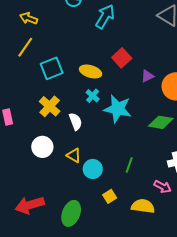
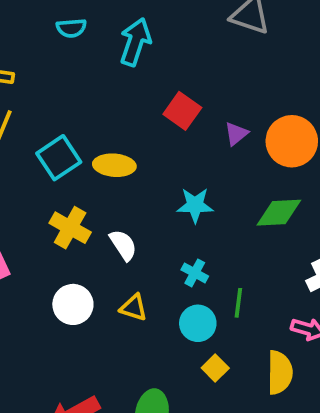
yellow ellipse: (91, 72) -> (114, 165), moved
cyan cross: (93, 96) -> (195, 273), moved
cyan star: (118, 109) -> (195, 205), size x0.7
cyan circle: (93, 169) -> (198, 323), moved
yellow semicircle: (143, 206) -> (280, 372), turned 95

